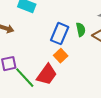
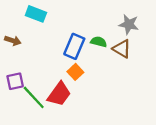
green semicircle: (81, 30) -> (99, 42), turned -64

